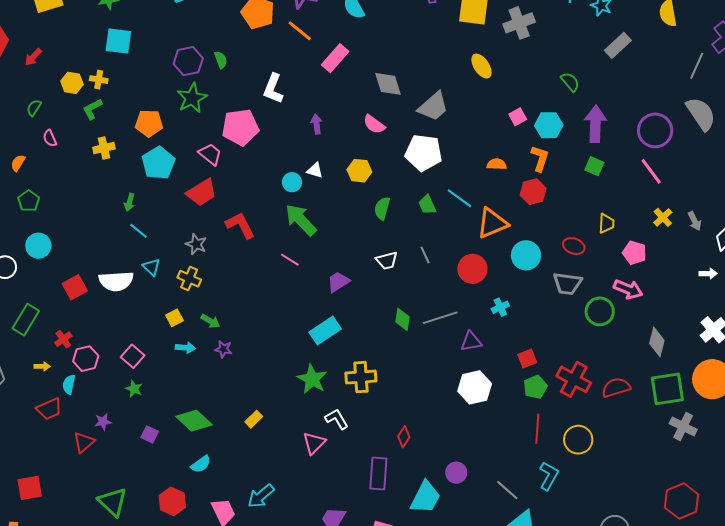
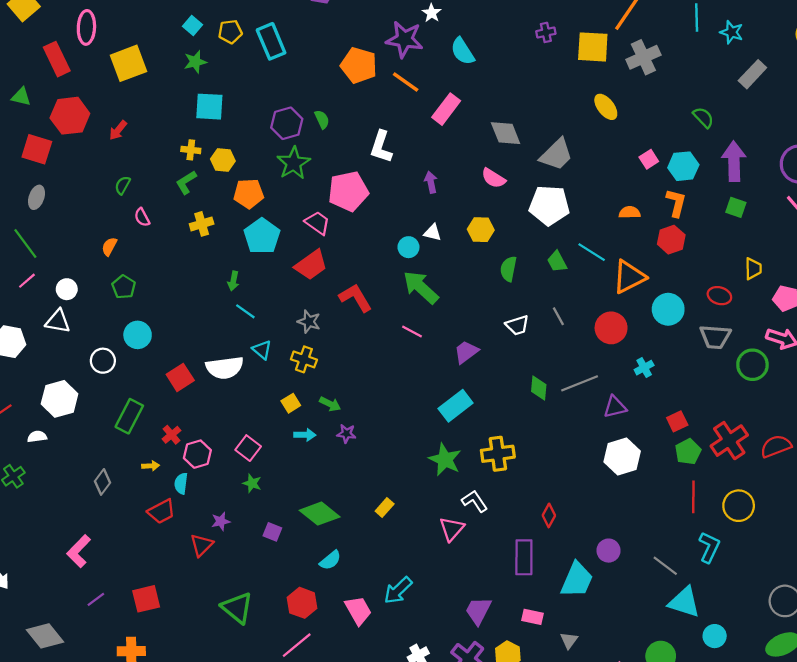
yellow hexagon: (72, 83) -> (223, 160), moved
red cross: (574, 379) -> (729, 441), turned 32

